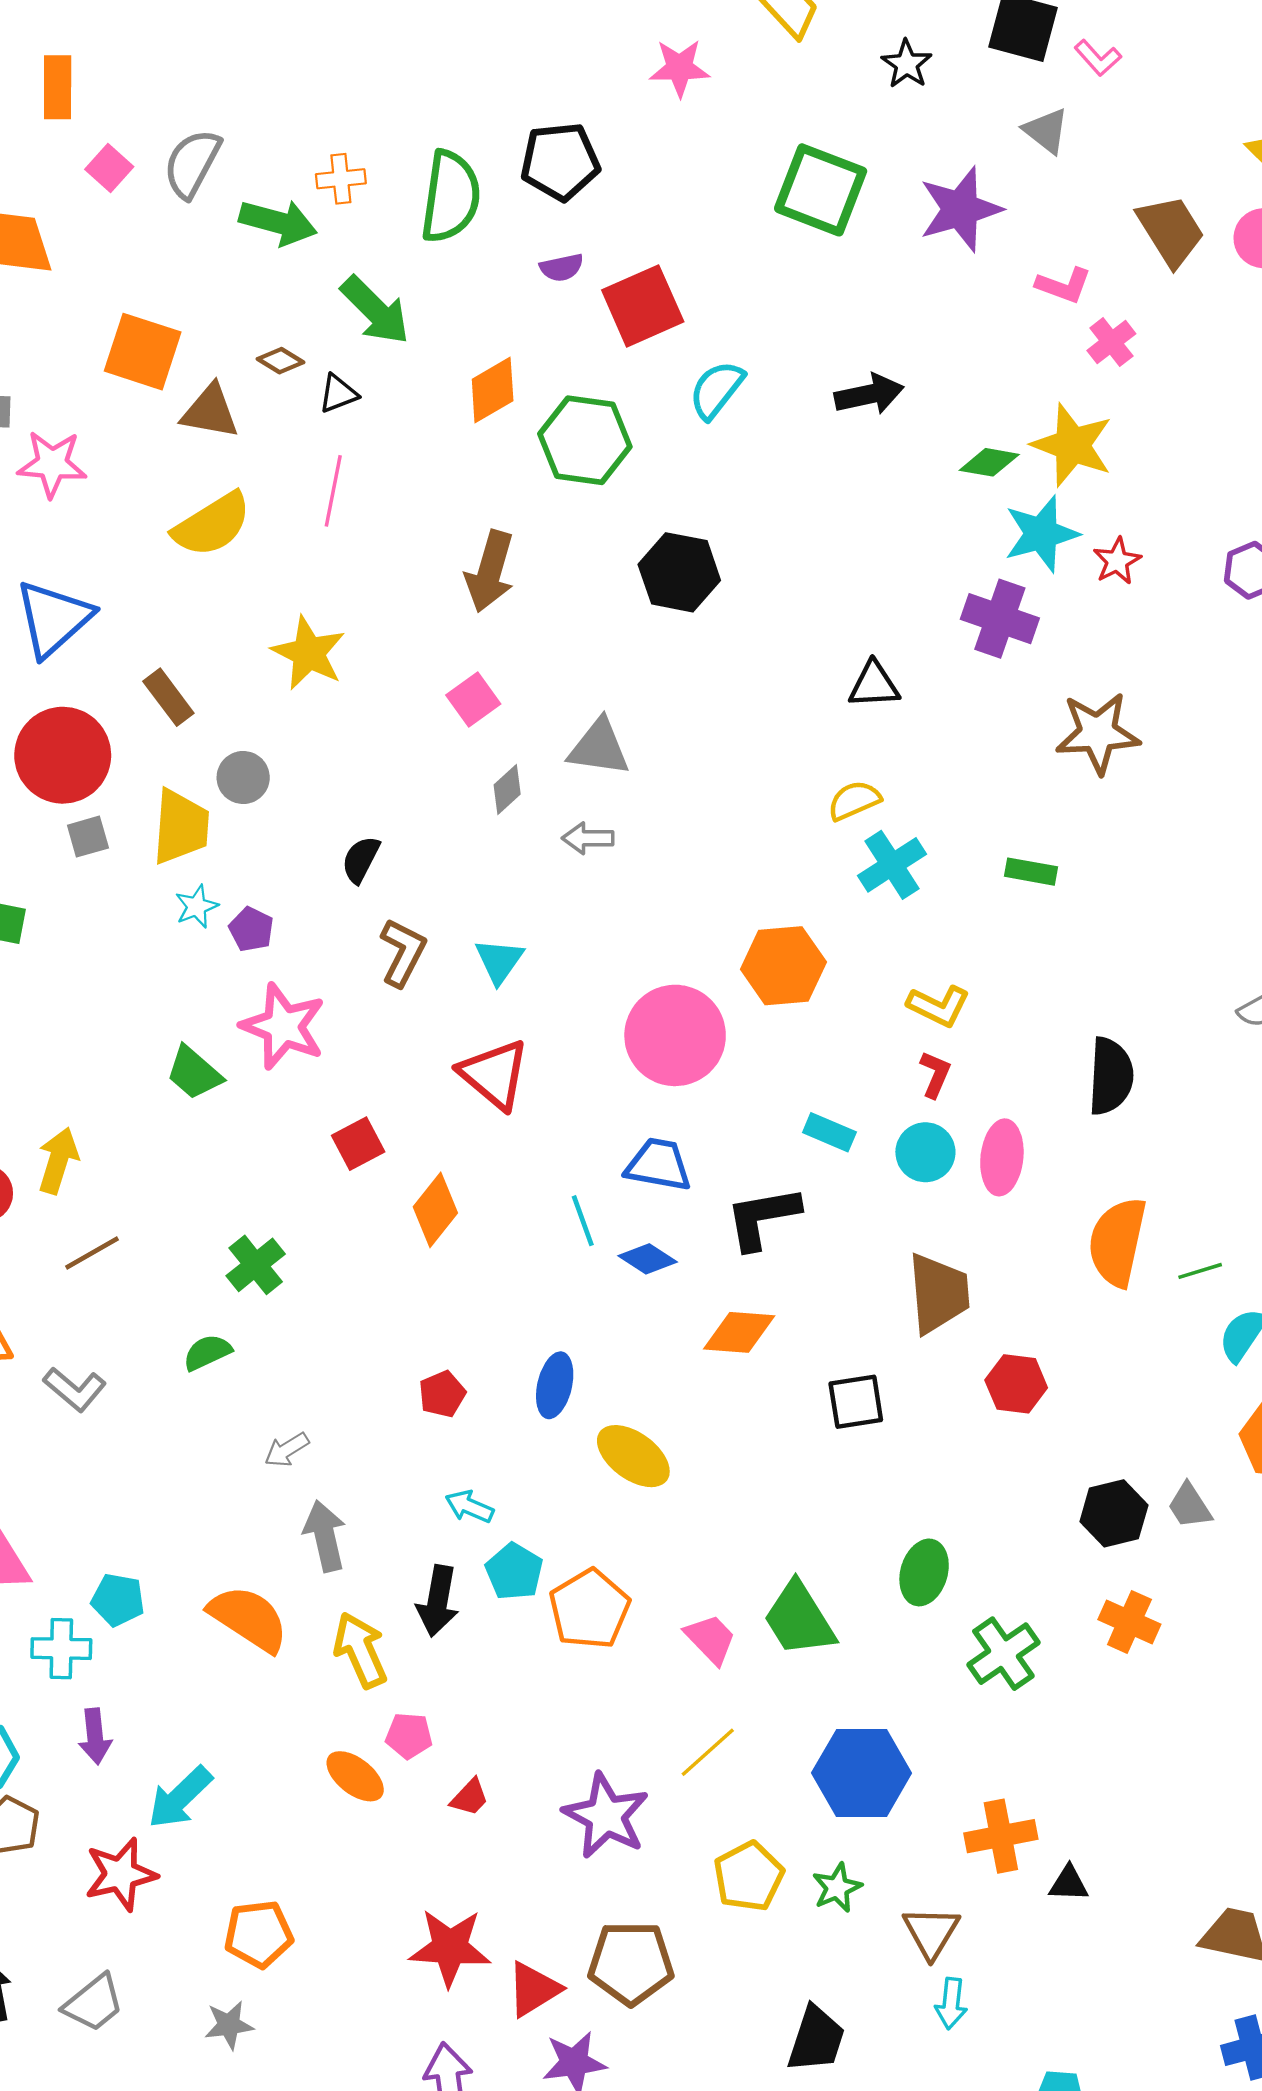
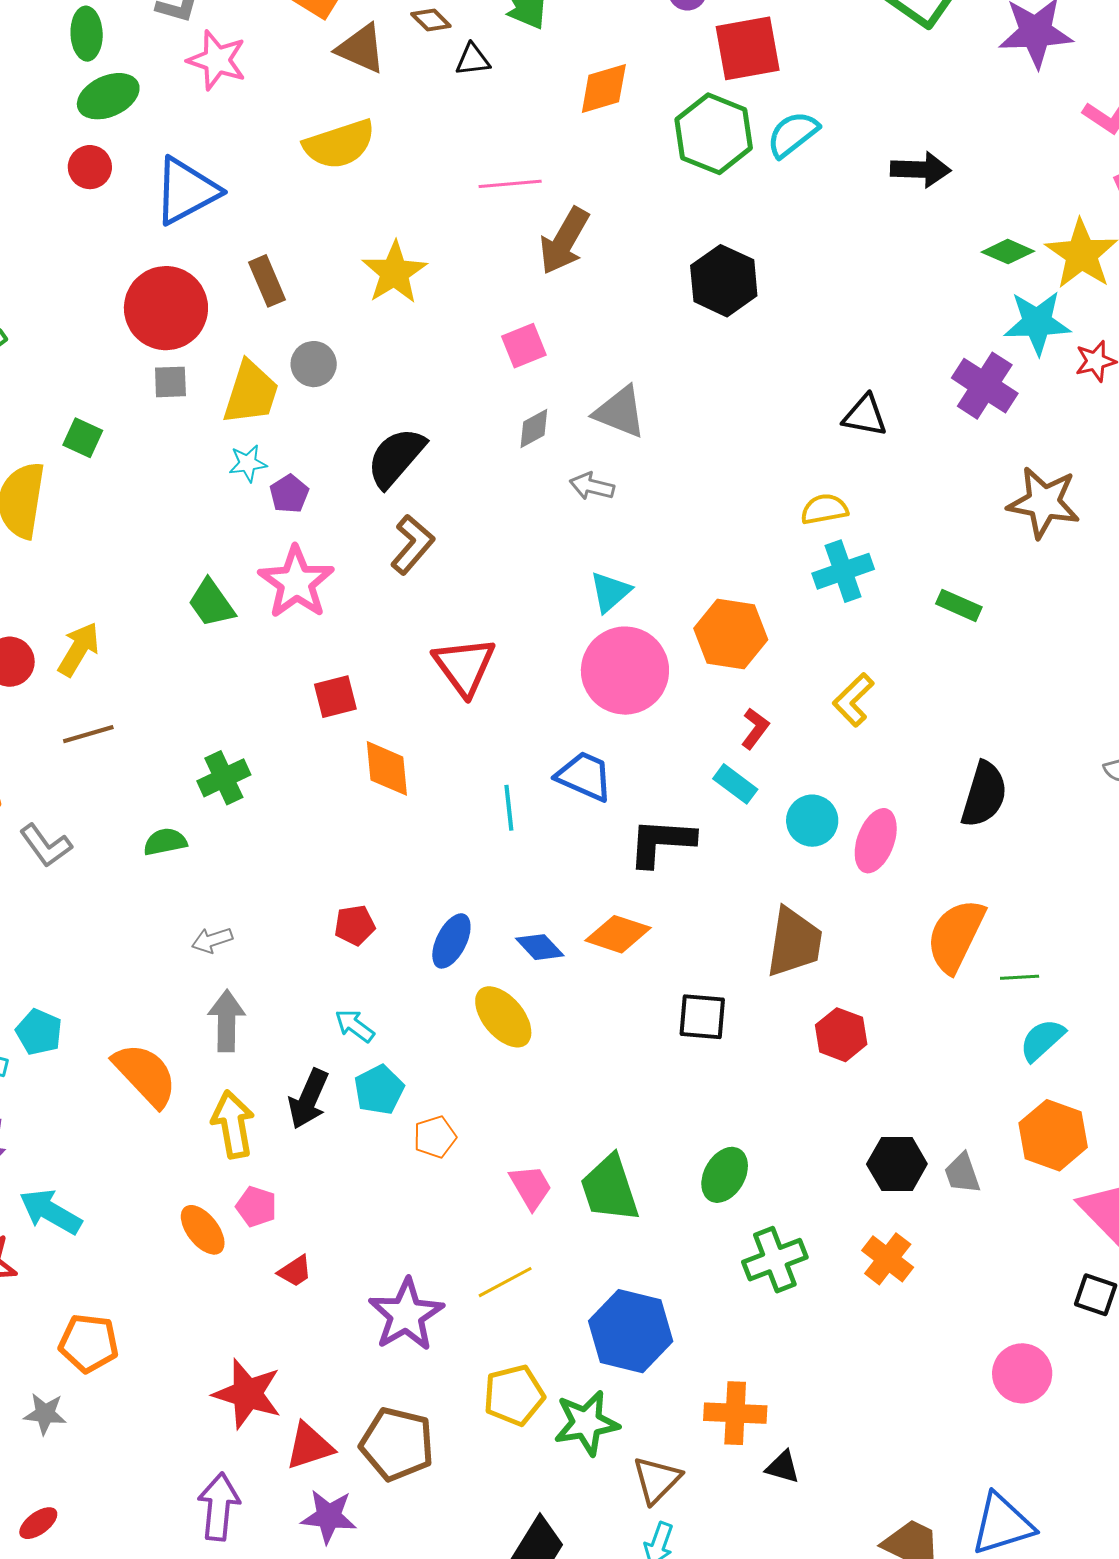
green hexagon: (585, 440) -> (714, 134), moved
pink line: (333, 491) -> (510, 184), moved, turned 60
black semicircle: (361, 860) -> (396, 457), size x1.6
cyan triangle: (499, 961) -> (610, 592), moved
yellow L-shape: (939, 1006) -> (853, 700), turned 96
red L-shape: (935, 1074) -> (755, 729), moved
orange diamond: (435, 1210) -> (387, 768), turned -58
blue diamond: (648, 1259) -> (540, 947), moved
orange pentagon: (590, 1609) -> (435, 1137), size x0.6
cyan arrow: (180, 1797) -> (51, 1212), turned 60
green star: (837, 1888) -> (586, 1423), size x1.5

